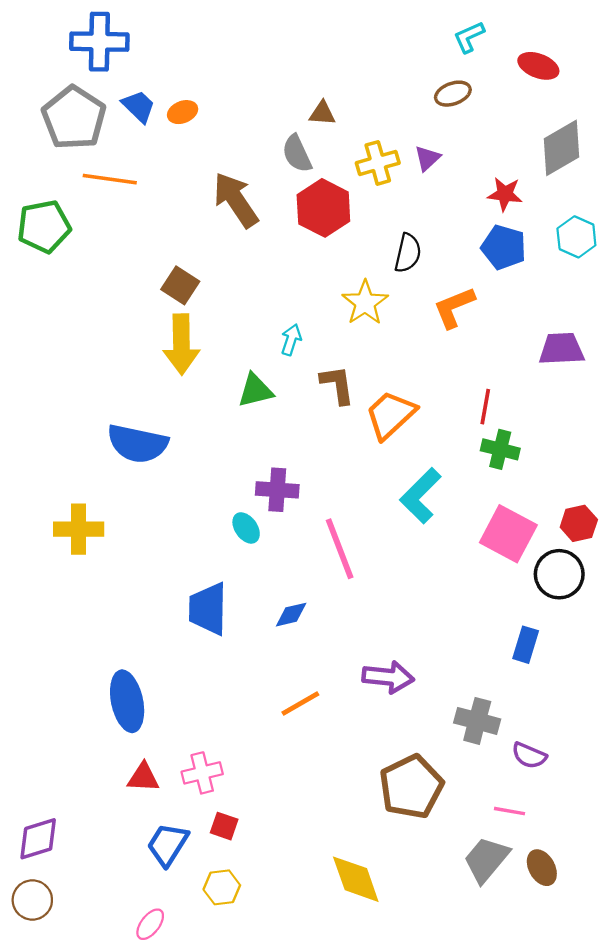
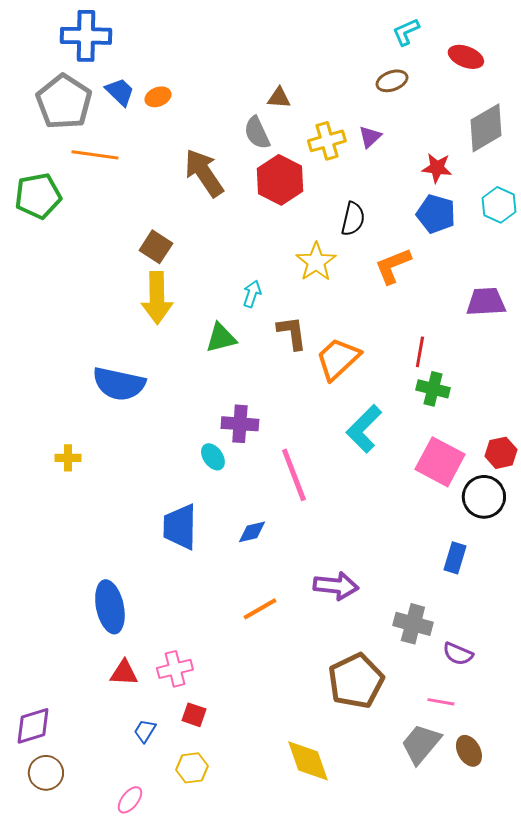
yellow cross: (79, 529) -> (68, 458), size x0.6
blue trapezoid: (168, 845) -> (145, 731), size x0.6
brown circle: (32, 900) -> (46, 773), moved

